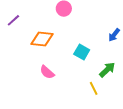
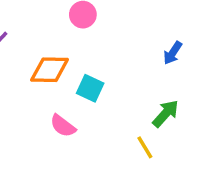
cyan square: (82, 52) -> (90, 88), moved

